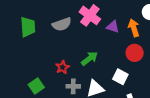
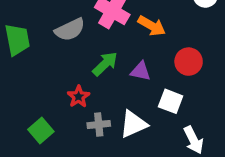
purple triangle: (113, 27) -> (141, 71), moved
orange arrow: (134, 28) -> (152, 26), moved, turned 144
green arrow: (89, 58) -> (105, 64), moved

